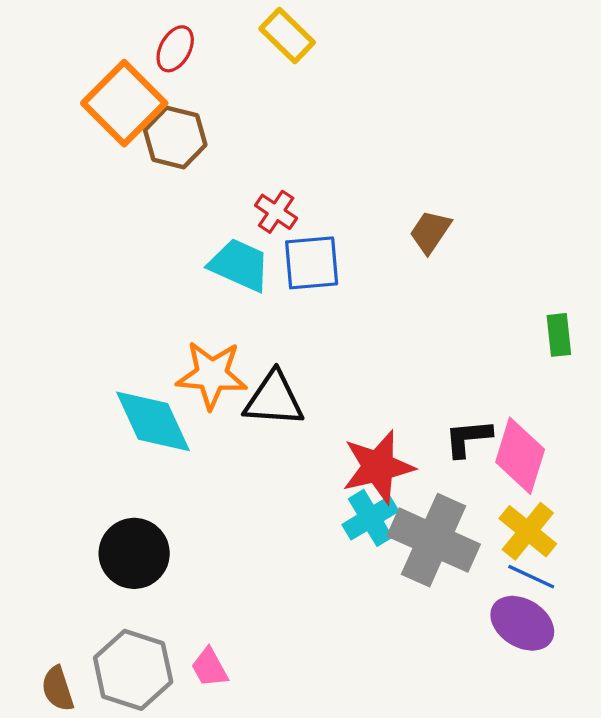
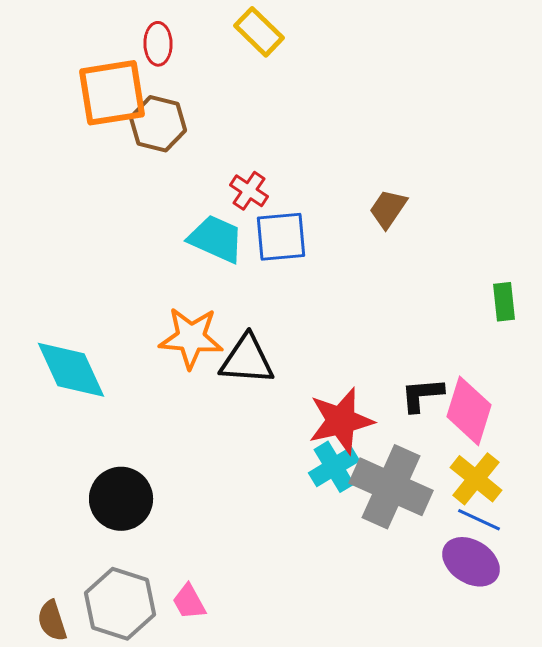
red ellipse: (175, 49) -> (158, 44), turned -30
orange square: (124, 103) -> (112, 93), turned 36
cyan diamond: (153, 421) -> (71, 370), moved

